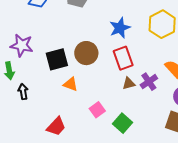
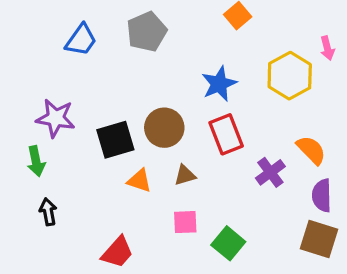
brown triangle: (129, 83) -> (185, 175), moved
black arrow: (23, 92) -> (48, 212), moved
pink square: (97, 110) -> (185, 222), turned 35

